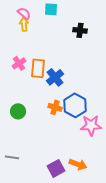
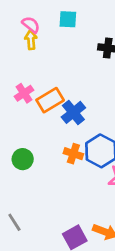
orange rectangle: (38, 68) -> (50, 100), turned 54
gray line: (12, 157) -> (14, 222), turned 48

